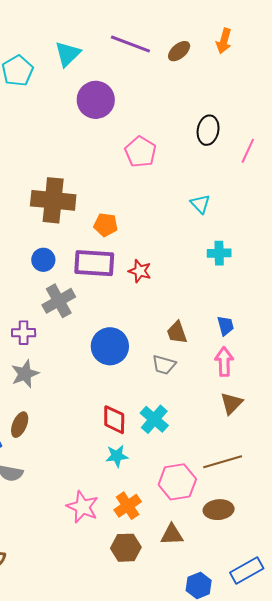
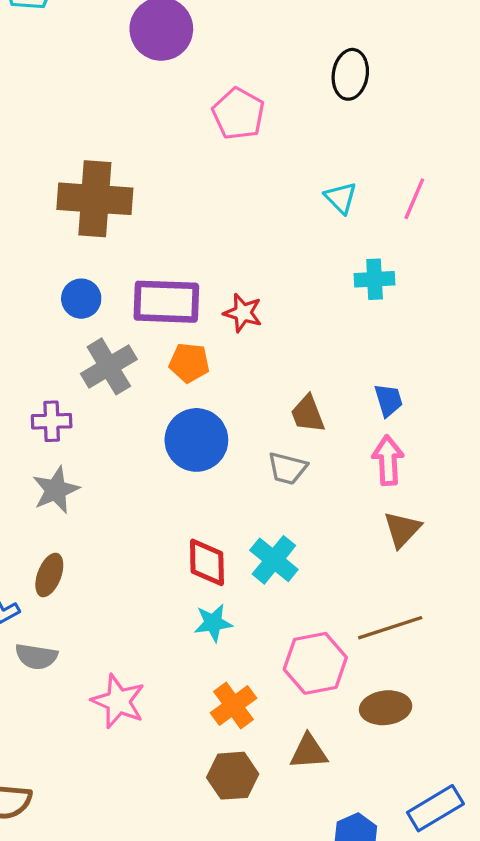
pink line: (248, 151) -> (414, 199), moved
orange pentagon: (106, 225) -> (189, 363), moved
pink star: (82, 507) -> (118, 701), moved

